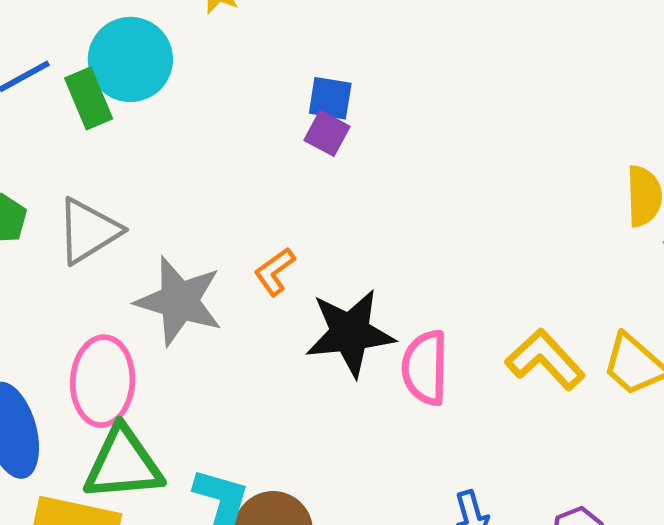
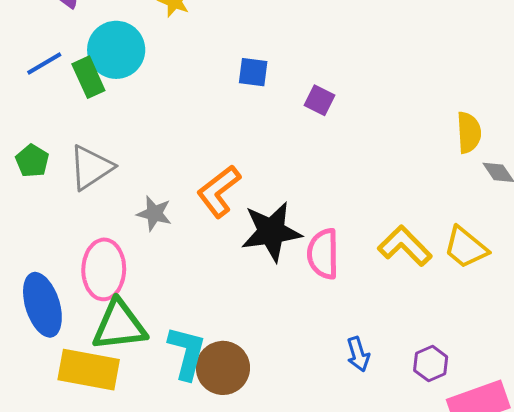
purple square: (327, 133) -> (319, 100), moved
orange L-shape: (275, 271) -> (219, 191), size x1.6
gray star: (179, 301) -> (154, 213), size x0.6

